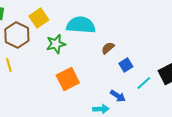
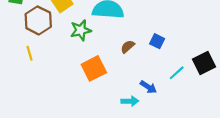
brown semicircle: (108, 48) -> (128, 47), moved
blue square: (126, 65) -> (157, 41), moved, turned -32

